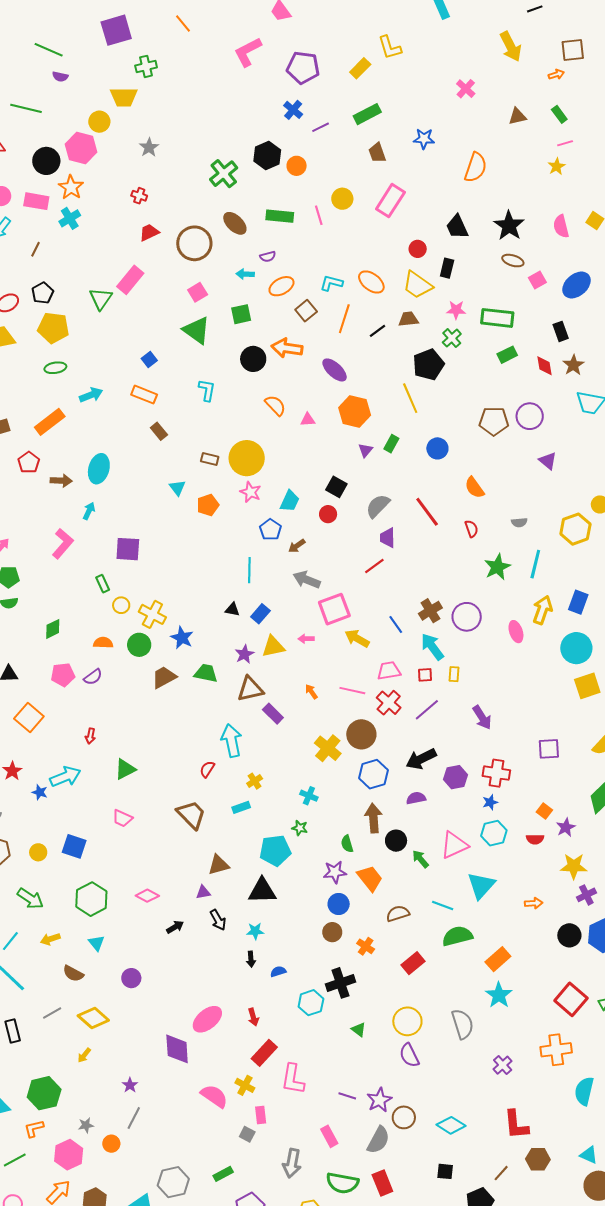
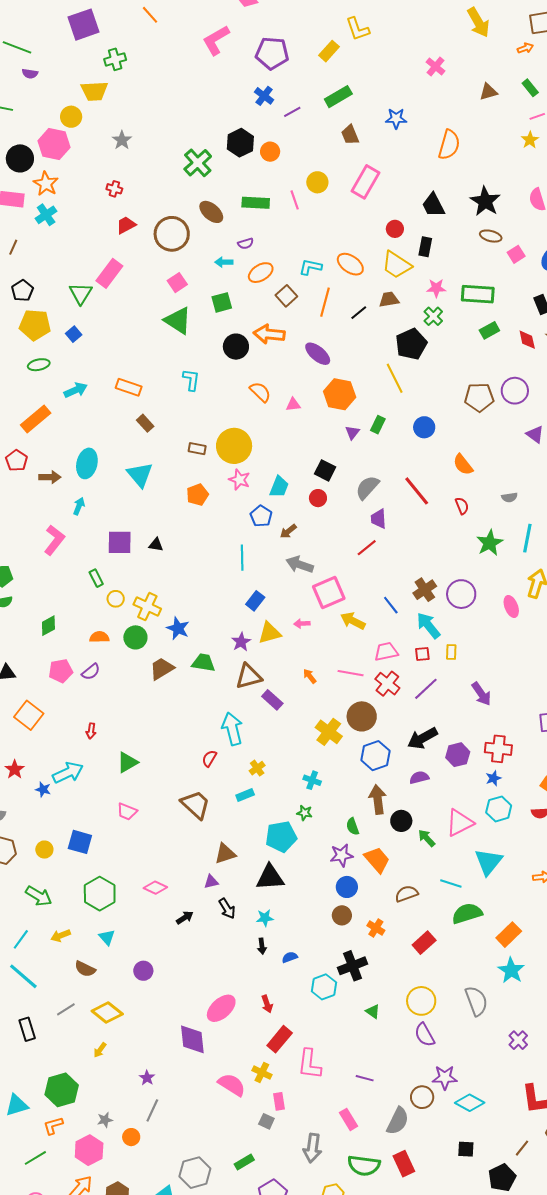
blue square: (149, 359) -> (74, 334), moved
cyan triangle: (177, 488) -> (140, 475), moved, size x1.6
black triangle: (232, 610) -> (156, 545), moved
purple star: (379, 1100) -> (445, 1077), moved, turned 30

